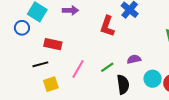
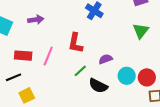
red L-shape: (107, 26) -> (75, 43), moved
pink line: (78, 69) -> (48, 56), moved
black semicircle: (123, 85) -> (98, 86), turned 132

